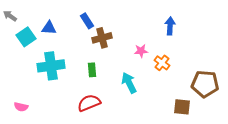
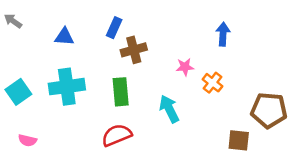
blue rectangle: (87, 21) -> (114, 28), turned 56
cyan square: (26, 37) -> (18, 92), moved
green rectangle: (92, 70) -> (121, 92), size x1.5

